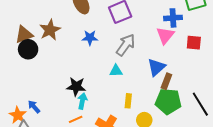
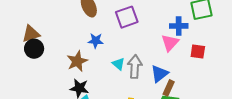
brown star: (50, 30) -> (77, 61), moved
gray arrow: (126, 45) -> (135, 67), moved, turned -35
cyan triangle: (116, 71) -> (119, 64), moved, turned 40

